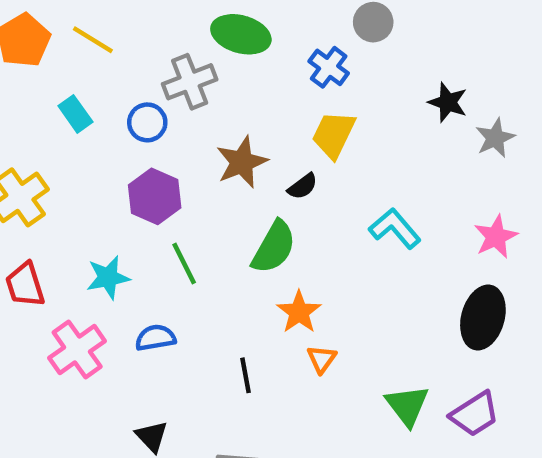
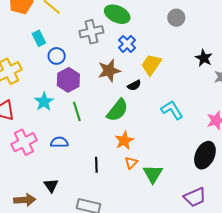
blue cross: (329, 67) -> (127, 44), moved
blue circle: (147, 122) -> (57, 56), moved
cyan star: (108, 277) -> (44, 102), moved, turned -30
green triangle: (407, 406) -> (153, 174), moved

